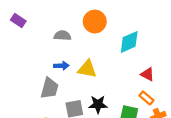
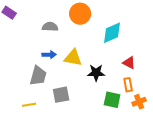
orange rectangle: (146, 98) -> (128, 85), turned 40
black star: (98, 104) -> (96, 73), moved

